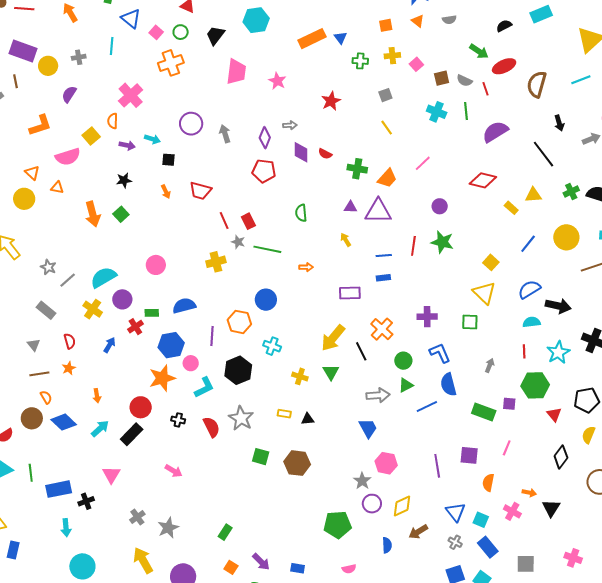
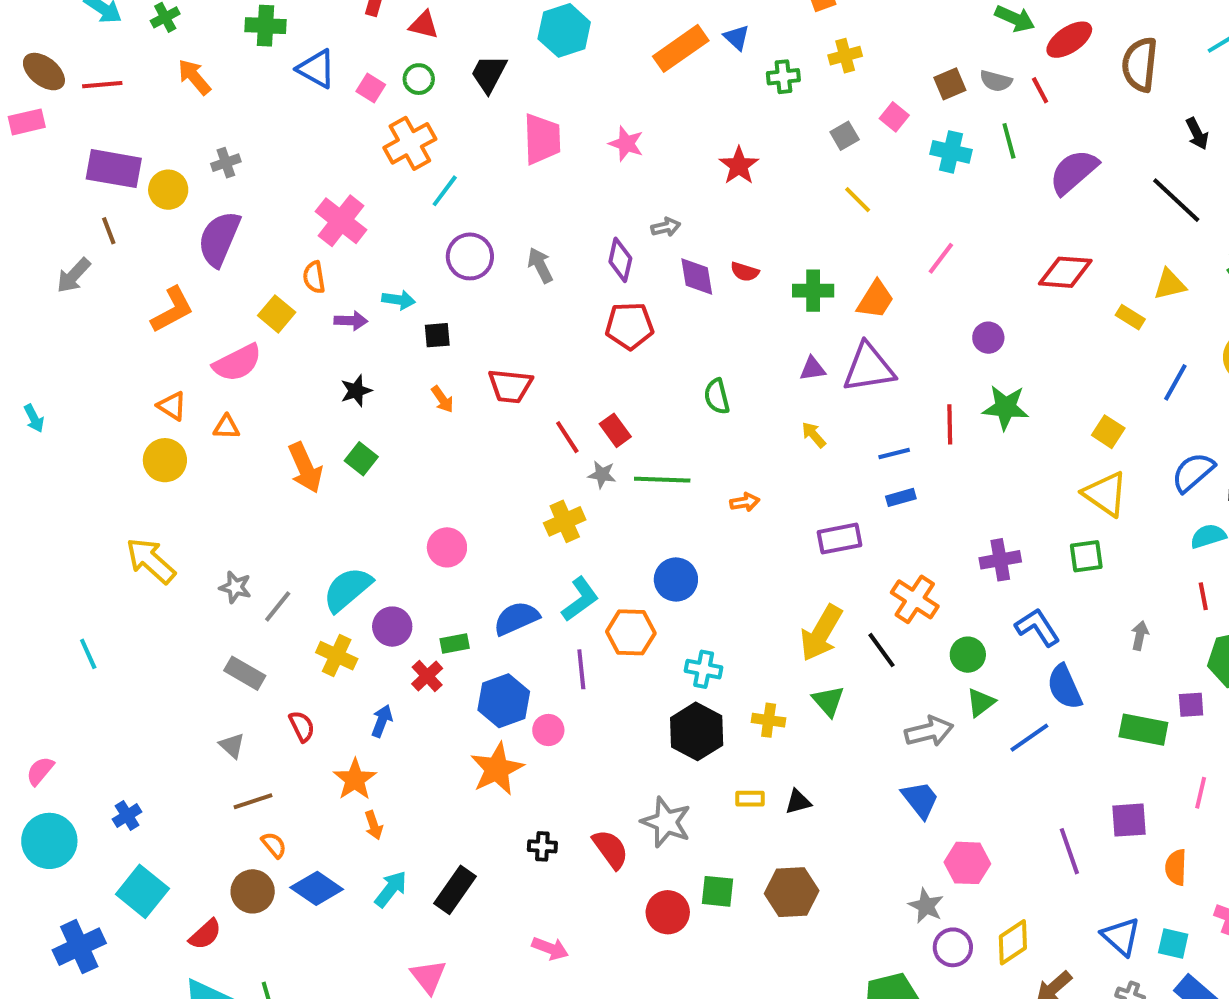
cyan line: (112, 46) -> (445, 191), moved, turned 42
pink square: (416, 64) -> (894, 117), moved
purple semicircle: (69, 94) -> (219, 239), size x1.6
orange star: (69, 368) -> (355, 779), moved, size x1.5
black hexagon: (238, 370) -> (697, 731), moved
cyan L-shape: (204, 387) -> (580, 599), moved
red circle: (141, 407) -> (668, 912), moved

